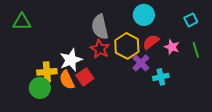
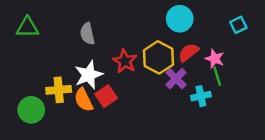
gray semicircle: (100, 27) -> (87, 34), moved, size x0.7
green line: (196, 50) -> (217, 76), moved
green circle: (40, 88) -> (31, 110), moved

